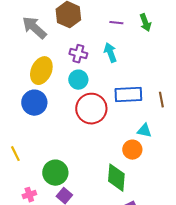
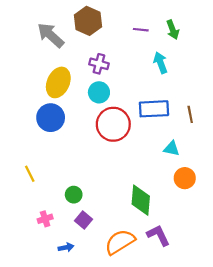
cyan arrow: (110, 53) -> (161, 63), moved
orange circle: (132, 150) -> (185, 178), moved
green circle: (55, 173) -> (74, 195), size x0.6

